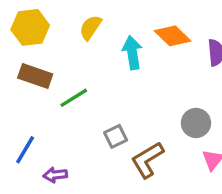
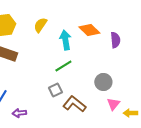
green line: (74, 98) -> (63, 66), moved
brown L-shape: (147, 160) -> (74, 104), turned 70

